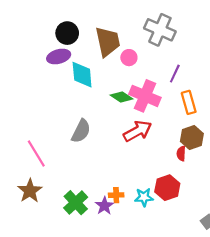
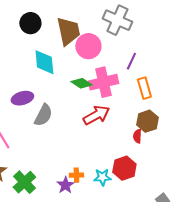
purple ellipse: (59, 56) -> (22, 98), moved
pink circle: (129, 58) -> (88, 46), size x1.6
pink cross: (145, 96) -> (103, 82), turned -36
green cross: (76, 203) -> (24, 182), moved

